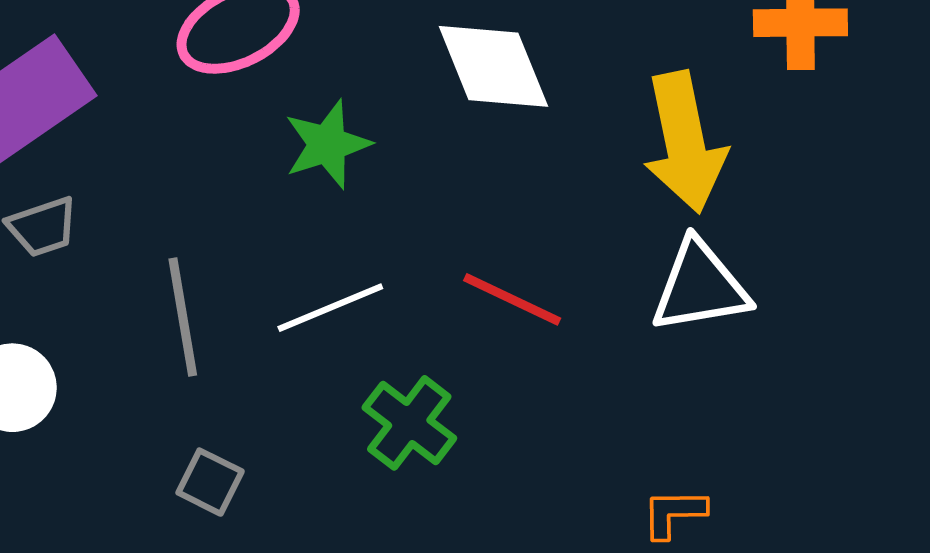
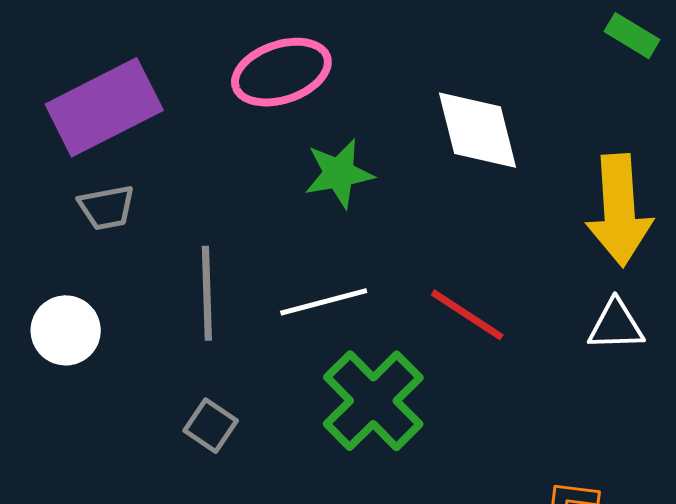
white triangle: (700, 287) -> (616, 325), size x0.7
green cross: (409, 423) -> (373, 401), size x1.4

